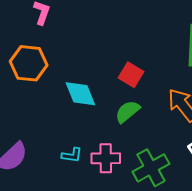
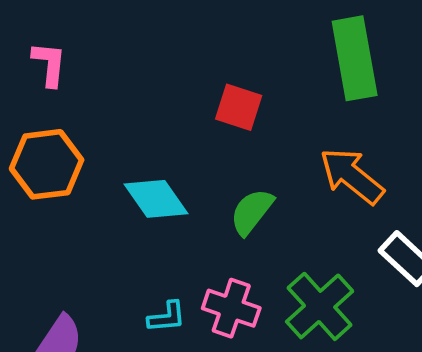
red square: (131, 75) -> (239, 107), moved
pink cross: (106, 158) -> (231, 308), turned 32

